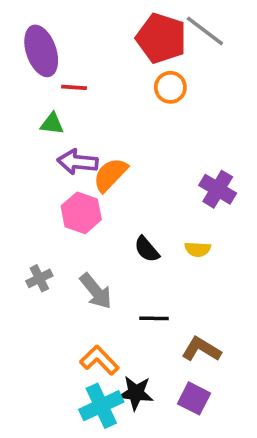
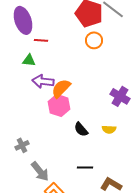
pink hexagon: (81, 213) -> (59, 105), moved
gray arrow: (96, 291) -> (40, 171), moved

